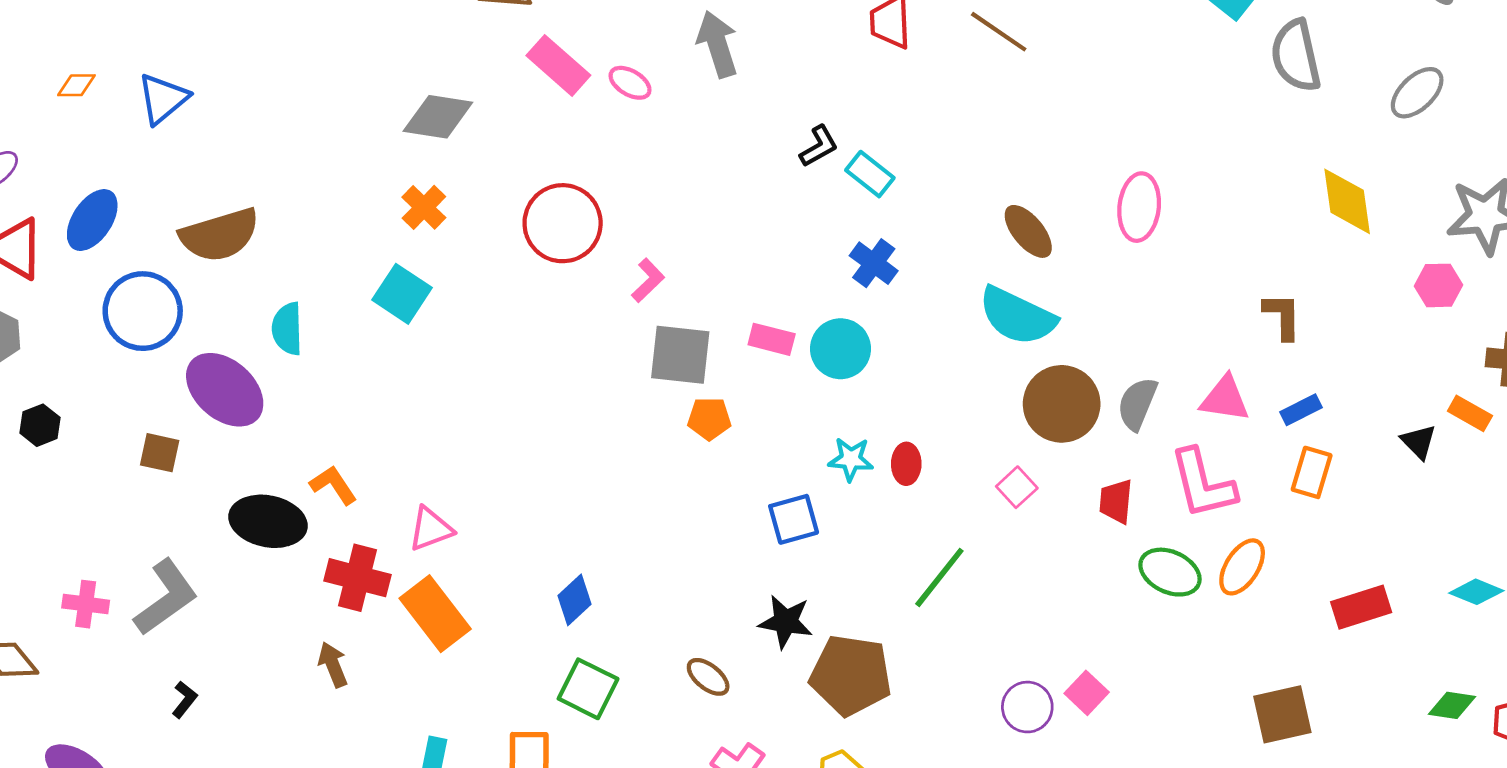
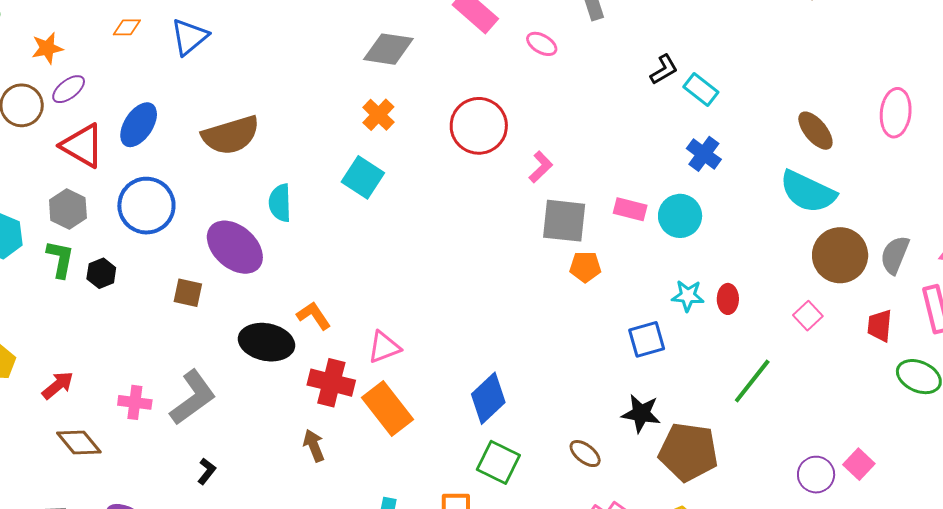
pink ellipse: (630, 83) -> (542, 44), moved
blue circle: (143, 311) -> (146, 206), moved
blue diamond: (574, 600) -> (488, 398), size x1.4

